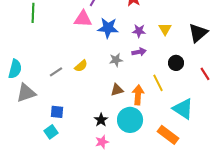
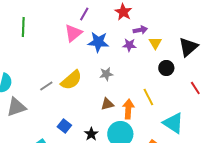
pink triangle: (83, 19) -> (73, 33), turned -42
purple arrow: (139, 52) -> (140, 30), moved
black circle: (176, 63) -> (166, 68), moved
yellow semicircle: (81, 66) -> (71, 80), size x1.6
blue square: (57, 112) -> (64, 126), moved, turned 32

